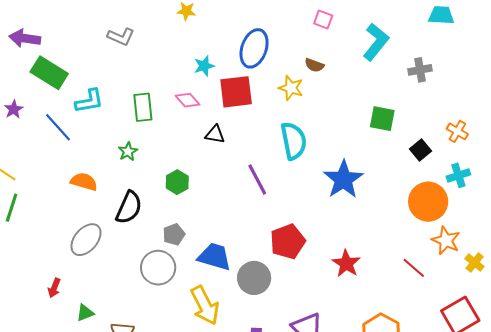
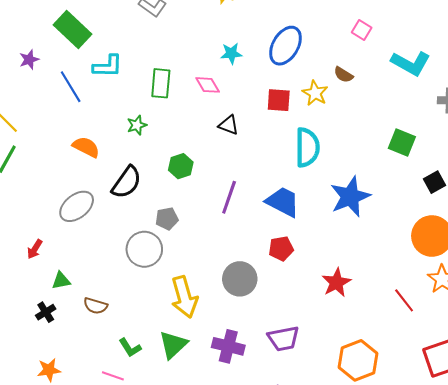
cyan L-shape: (376, 42) -> (411, 63), turned 69
red square: (236, 92) -> (279, 100), moved, size x0.7
purple line: (257, 179) -> (229, 197), moved, turned 36
red pentagon: (288, 242) -> (281, 249), size x0.7
blue trapezoid: (214, 257) -> (283, 202), moved

